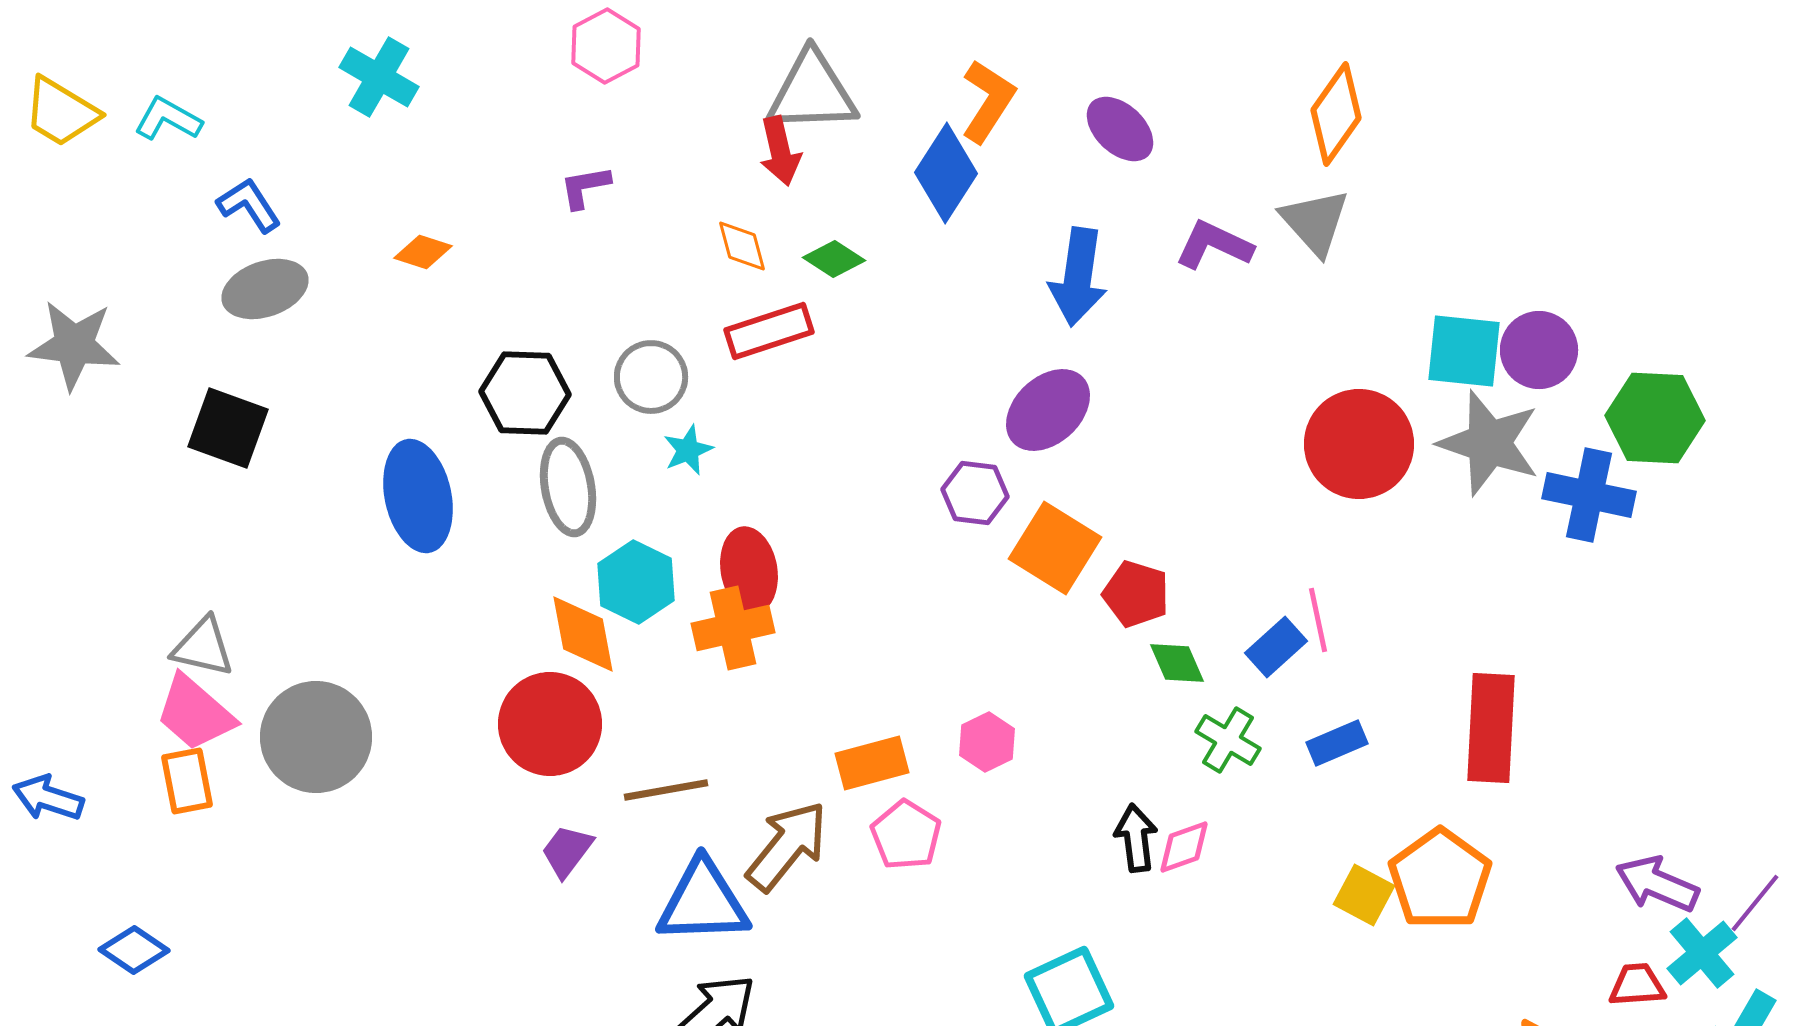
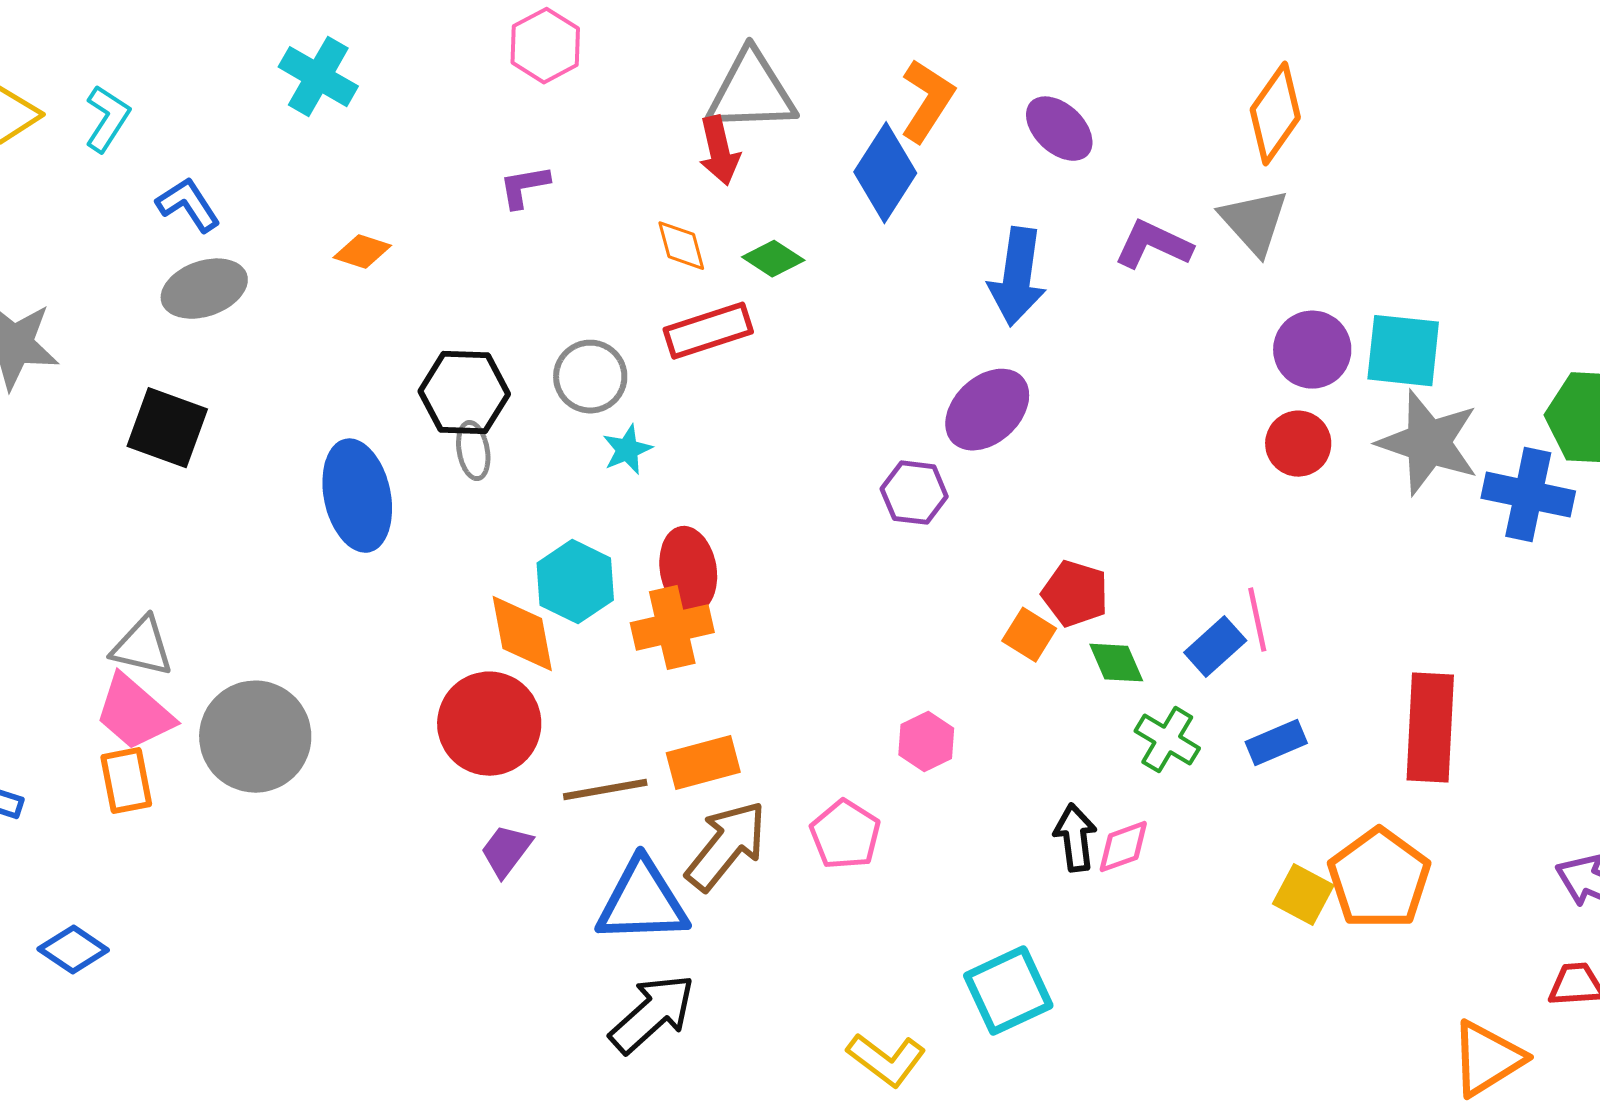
cyan L-shape: (168, 119) -> (107, 119), turned 94
purple circle: (1539, 350) -> (1312, 350), moved
red circle: (1359, 444) -> (1298, 444), size x0.6
gray ellipse: (568, 487) -> (473, 451), moved, size x0.6
orange square: (1055, 548) -> (1029, 635), moved, size x0.6
orange rectangle: (872, 763) -> (703, 763), moved

